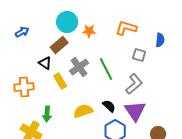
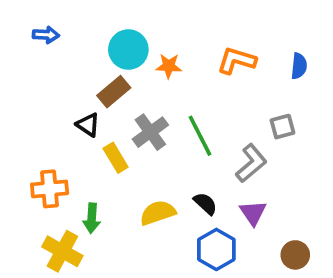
blue arrow: (22, 32) -> (46, 35), moved, turned 32
blue semicircle: (160, 40) -> (299, 66), moved
gray square: (139, 55) -> (282, 127), moved, turned -32
orange cross: (24, 87) -> (50, 189), moved
purple triangle: (135, 111) -> (253, 213), size x0.7

